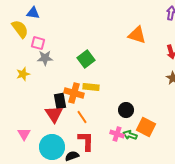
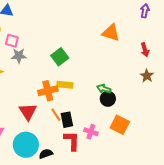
orange cross: (74, 93) -> (48, 91), turned -30
black rectangle: (60, 101) -> (67, 120), moved
black circle: (126, 110) -> (108, 99), moved
green arrow: (130, 135) -> (104, 89), moved
red L-shape: (86, 141) -> (72, 141), moved

